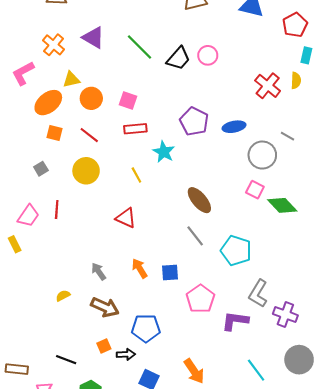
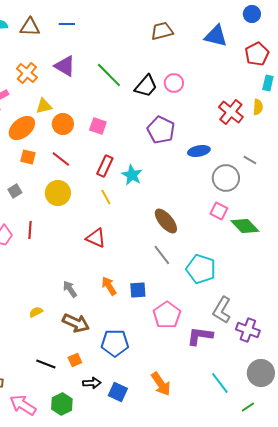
purple pentagon: (194, 121) -> (161, 130), moved
red rectangle: (135, 129) -> (105, 166), moved, turned -60
black arrow: (126, 354) -> (92, 383), moved
black line: (66, 360) -> (46, 364), moved

